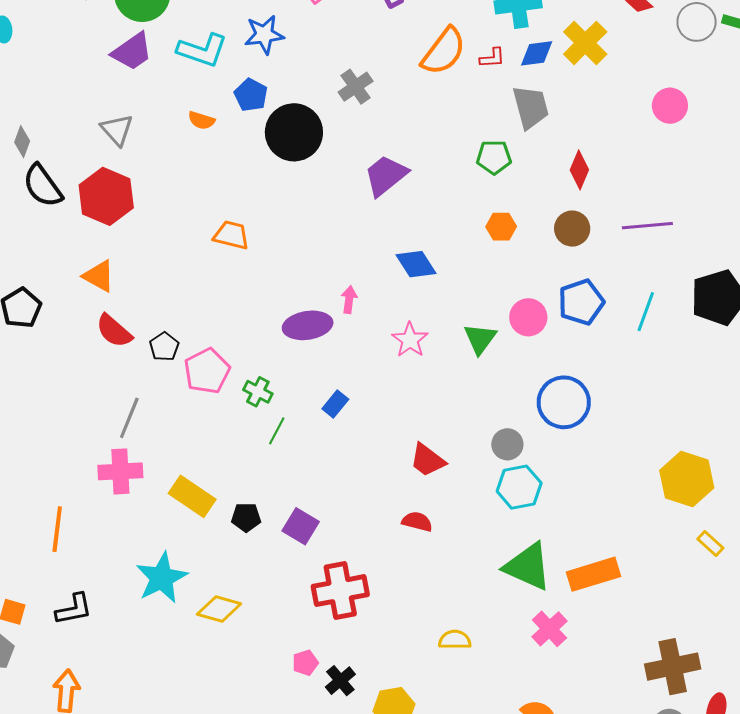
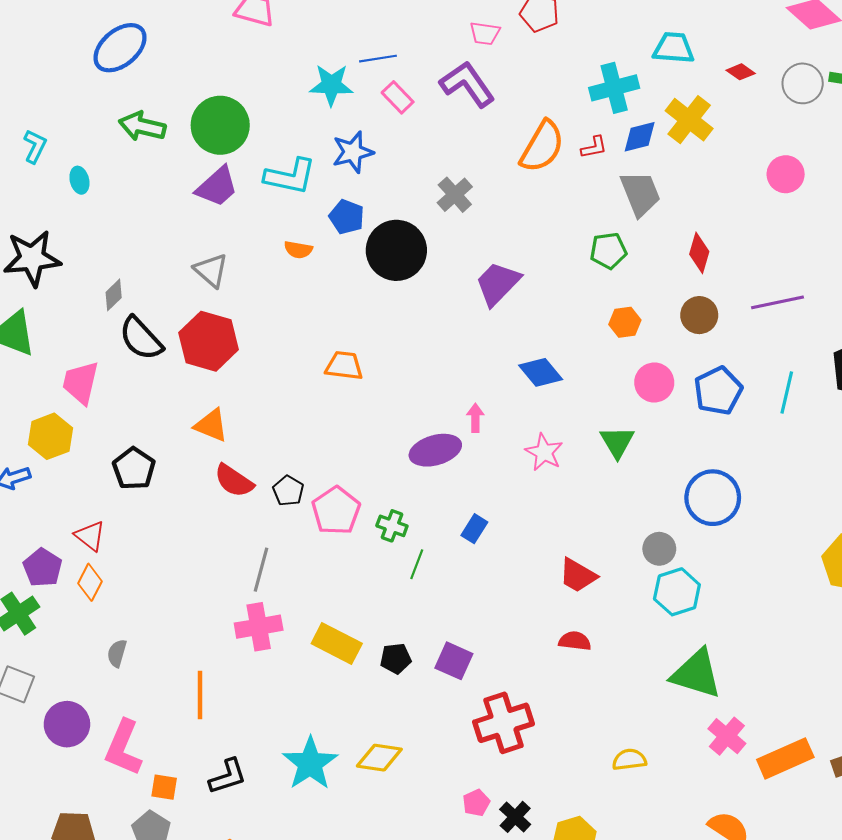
gray diamond: (22, 142) -> (114, 295), turned 32
pink circle: (528, 317) -> (654, 382), moved
orange rectangle: (594, 574) -> (785, 758), moved
cyan star: (162, 578) -> (310, 763), moved

